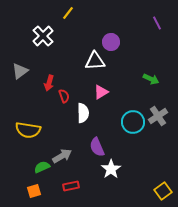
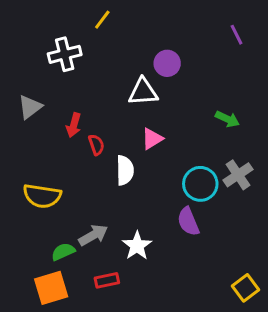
white cross: (43, 36) -> (65, 54), turned 30
purple semicircle: (97, 147) -> (188, 222), moved
white star: (111, 169) -> (137, 246), moved
orange square: (34, 191) -> (51, 288), size x1.6

